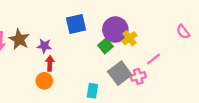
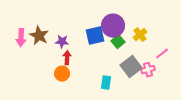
blue square: (76, 24) -> (95, 36), moved
purple circle: (115, 29) -> (113, 26), moved

